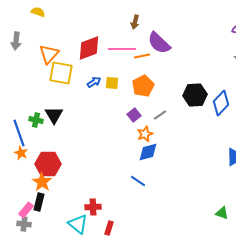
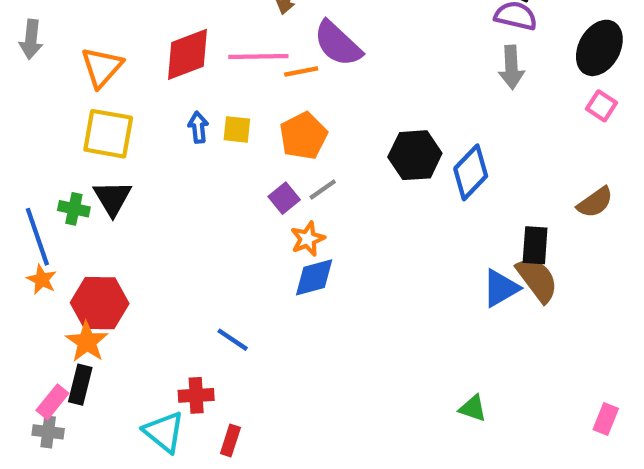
yellow square: (61, 73) -> (108, 134), moved
blue arrow: (94, 82) -> (198, 127), turned -64
gray line: (160, 115) -> (323, 190), moved
blue line: (138, 181) -> (233, 340), moved

